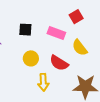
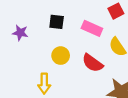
yellow arrow: (43, 82) -> (44, 84), moved

